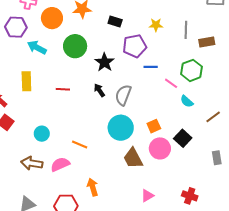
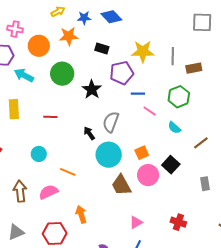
yellow star: (156, 25) -> (143, 51), size x1.6
pink line: (171, 83) -> (150, 111), moved
black arrow: (99, 90) -> (89, 133), moved
cyan circle: (42, 134) -> (39, 154), moved
brown arrow: (32, 163) -> (20, 191), turned 75

